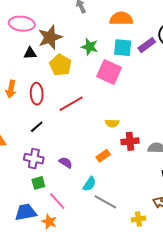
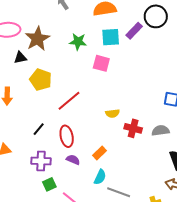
yellow pentagon: (60, 65) -> (41, 80), moved
pink square: (109, 72) -> (101, 63), size x0.7
red ellipse: (37, 94) -> (67, 136), moved
red cross: (130, 141) -> (133, 128), turned 30
orange rectangle: (103, 156) -> (99, 153), moved

